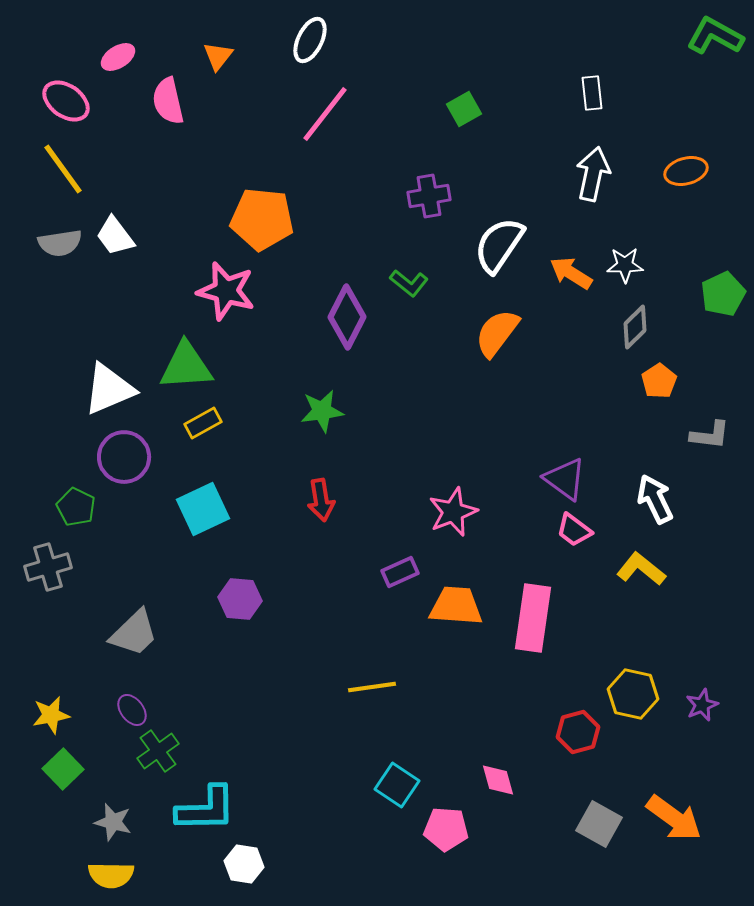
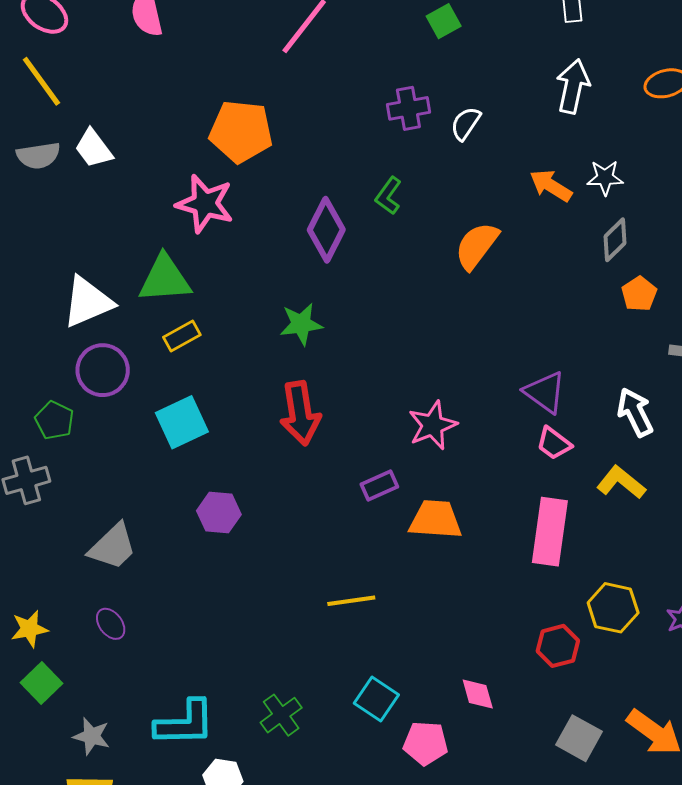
white semicircle: (499, 245) -> (466, 123), moved, size x0.6
green L-shape: (409, 283) -> (388, 196), turned 87
red arrow: (321, 500) -> (300, 413), size x1.5
pink rectangle: (533, 618) -> (550, 532), moved
green cross: (158, 751) -> (281, 715), moved

